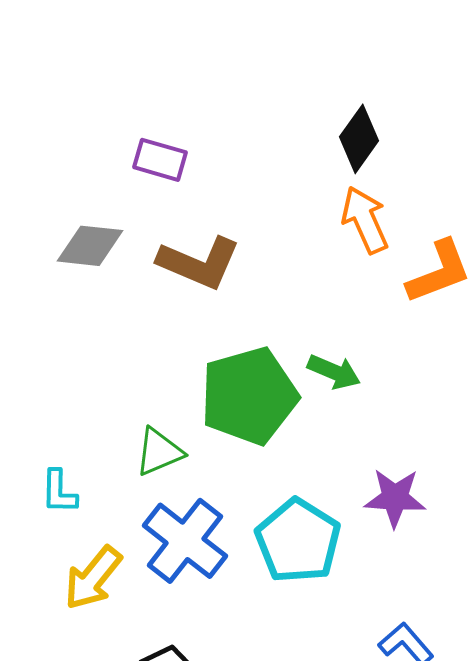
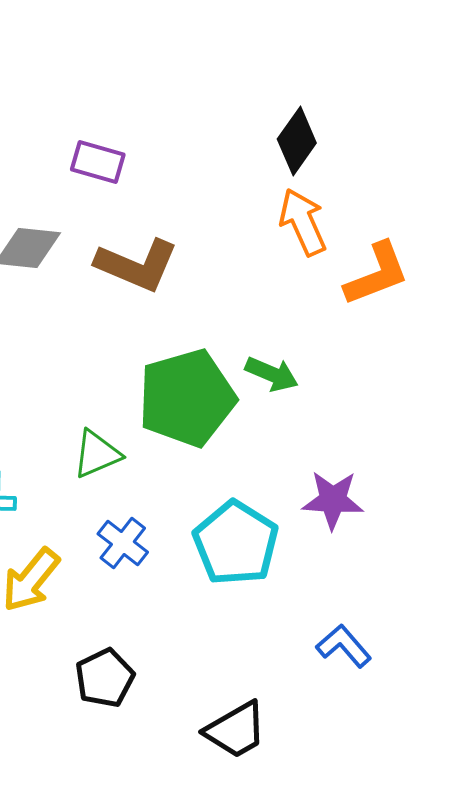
blue cross: (185, 541) -> (123, 543), size x0.6

